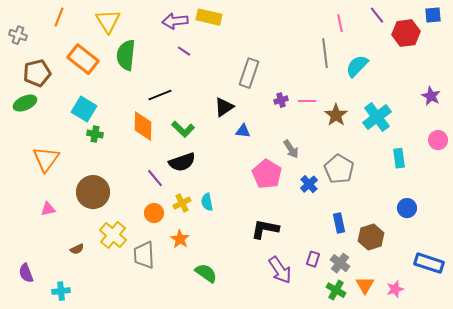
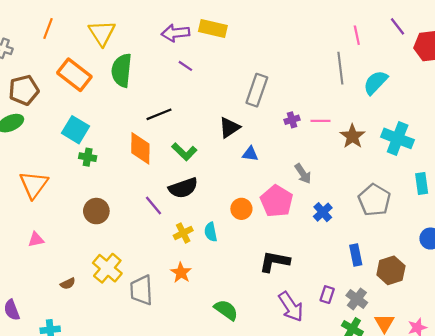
cyan cross: (377, 117) -> (398, 138), turned -32
gray pentagon: (339, 169) -> (374, 200), moved
brown circle: (93, 192) -> (96, 211), moved, size x0.7
orange circle: (154, 213) -> (241, 209), moved
green semicircle: (206, 273) -> (226, 310), moved

